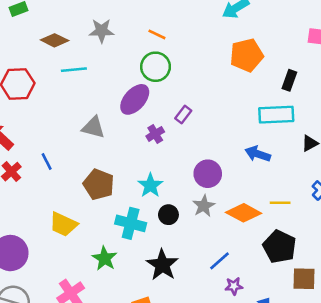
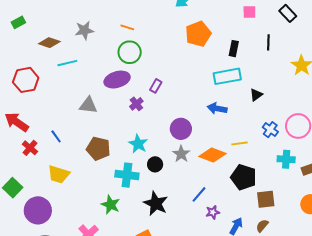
purple ellipse: (135, 99) -> (117, 80), turned 40
yellow trapezoid: (63, 224) -> (59, 174), moved

